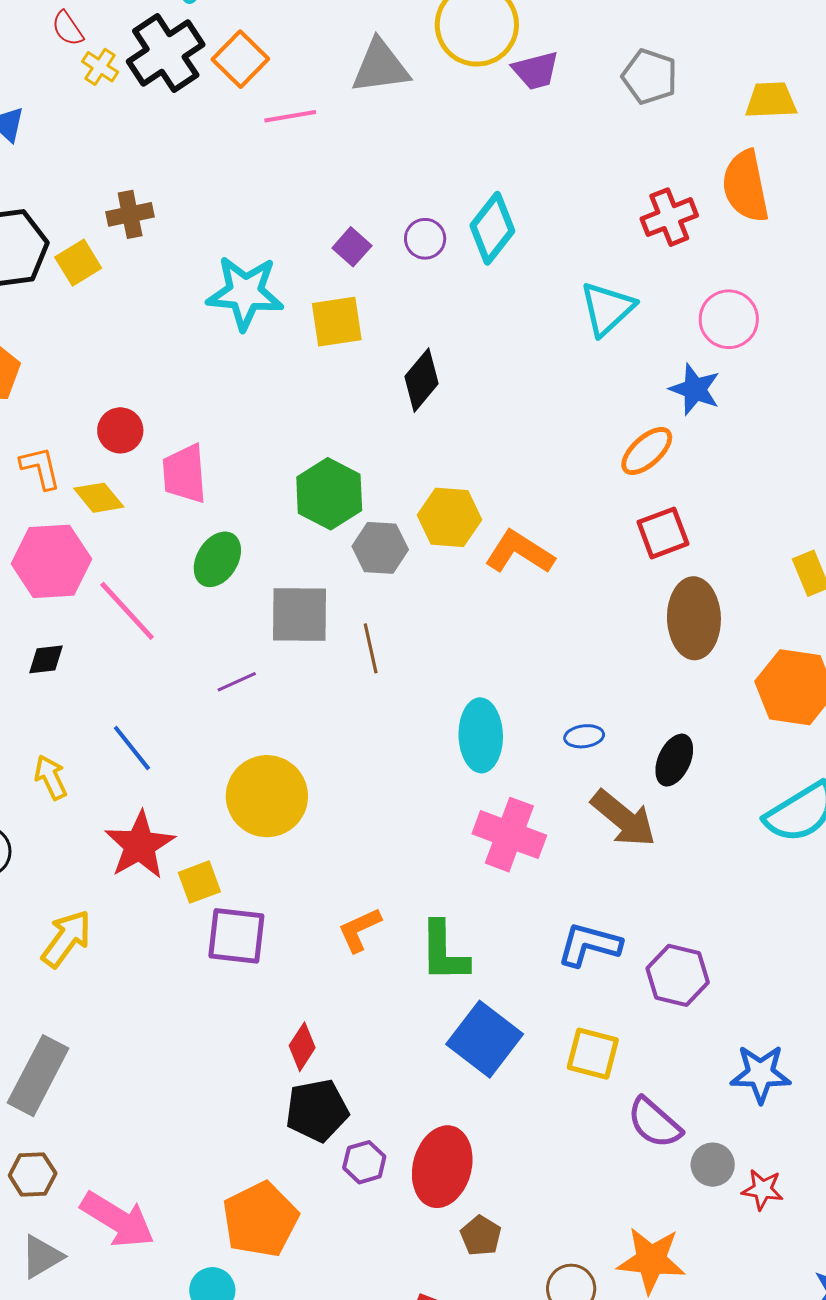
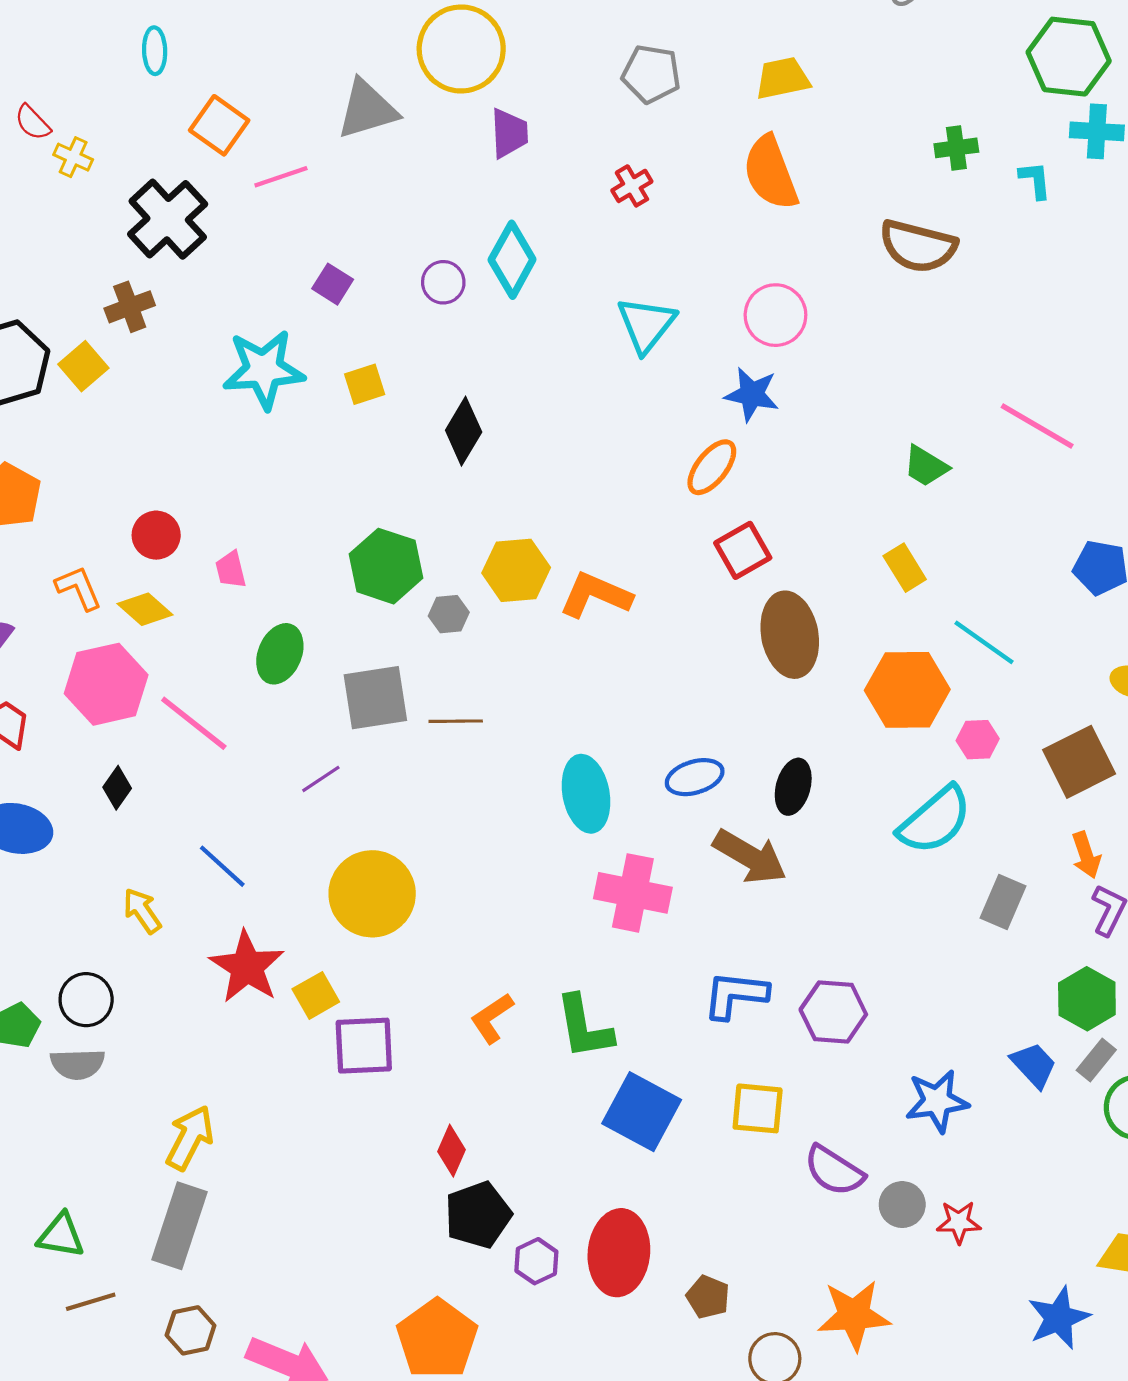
black cross: (166, 53) -> (168, 219), moved
purple trapezoid: (536, 71) -> (509, 133), moved, turned -69
red cross: (669, 217) -> (632, 186), moved, size x0.7
purple square: (352, 247) -> (333, 284), moved
yellow square: (337, 322) -> (365, 384), size x0.7
pink trapezoid: (184, 474) -> (231, 570), size x0.6
gray hexagon: (380, 548) -> (449, 614), size x0.7
brown line: (371, 648) -> (456, 721), turned -69
black diamond: (46, 659) -> (117, 788), turned -39
blue ellipse: (584, 736) -> (695, 777), size x1.4
yellow arrow: (66, 939) -> (190, 1138), moved
brown pentagon: (481, 1236) -> (708, 1297), moved

